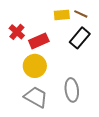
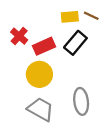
black rectangle: (80, 38) -> (75, 43), moved

